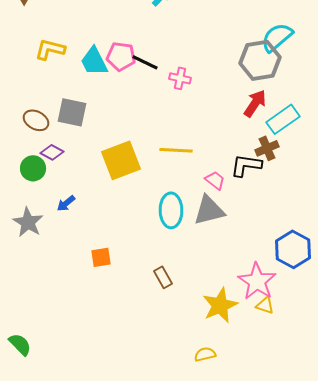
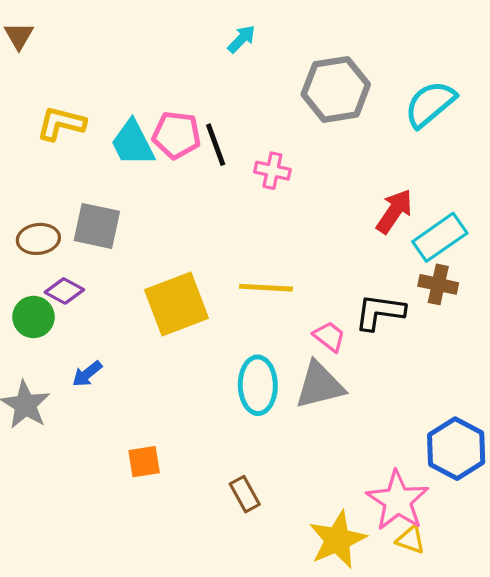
gray hexagon: (260, 60) -> (336, 89), moved
black line: (145, 62) -> (216, 145), turned 44
brown ellipse: (36, 120) -> (38, 239), turned -35
brown cross: (267, 148) -> (438, 284), moved, turned 35

